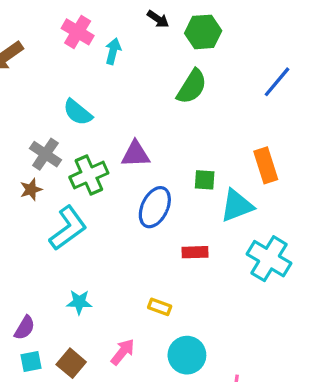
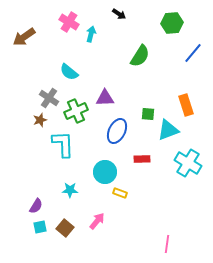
green hexagon: (203, 32) -> (172, 23), moved
cyan L-shape: (68, 228) -> (63, 144), turned -56
cyan circle: (187, 355) -> (105, 172), moved

